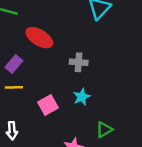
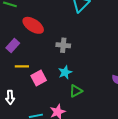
yellow line: (14, 87) -> (22, 66), moved
green triangle: (104, 129) -> (76, 91), moved

